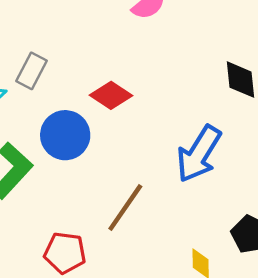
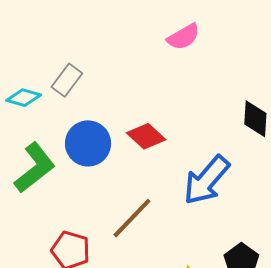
red diamond: (111, 95) -> (146, 136), moved

